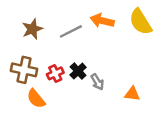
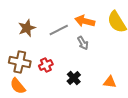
black cross: (78, 71) -> (74, 78), moved
gray arrow: (97, 82) -> (83, 43), moved
orange semicircle: (36, 99) -> (18, 86), moved

